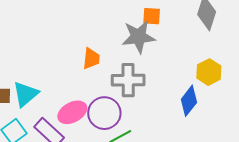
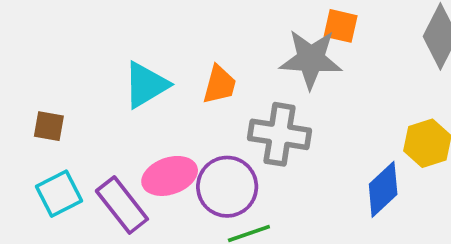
cyan triangle: (26, 94) -> (146, 85), moved

